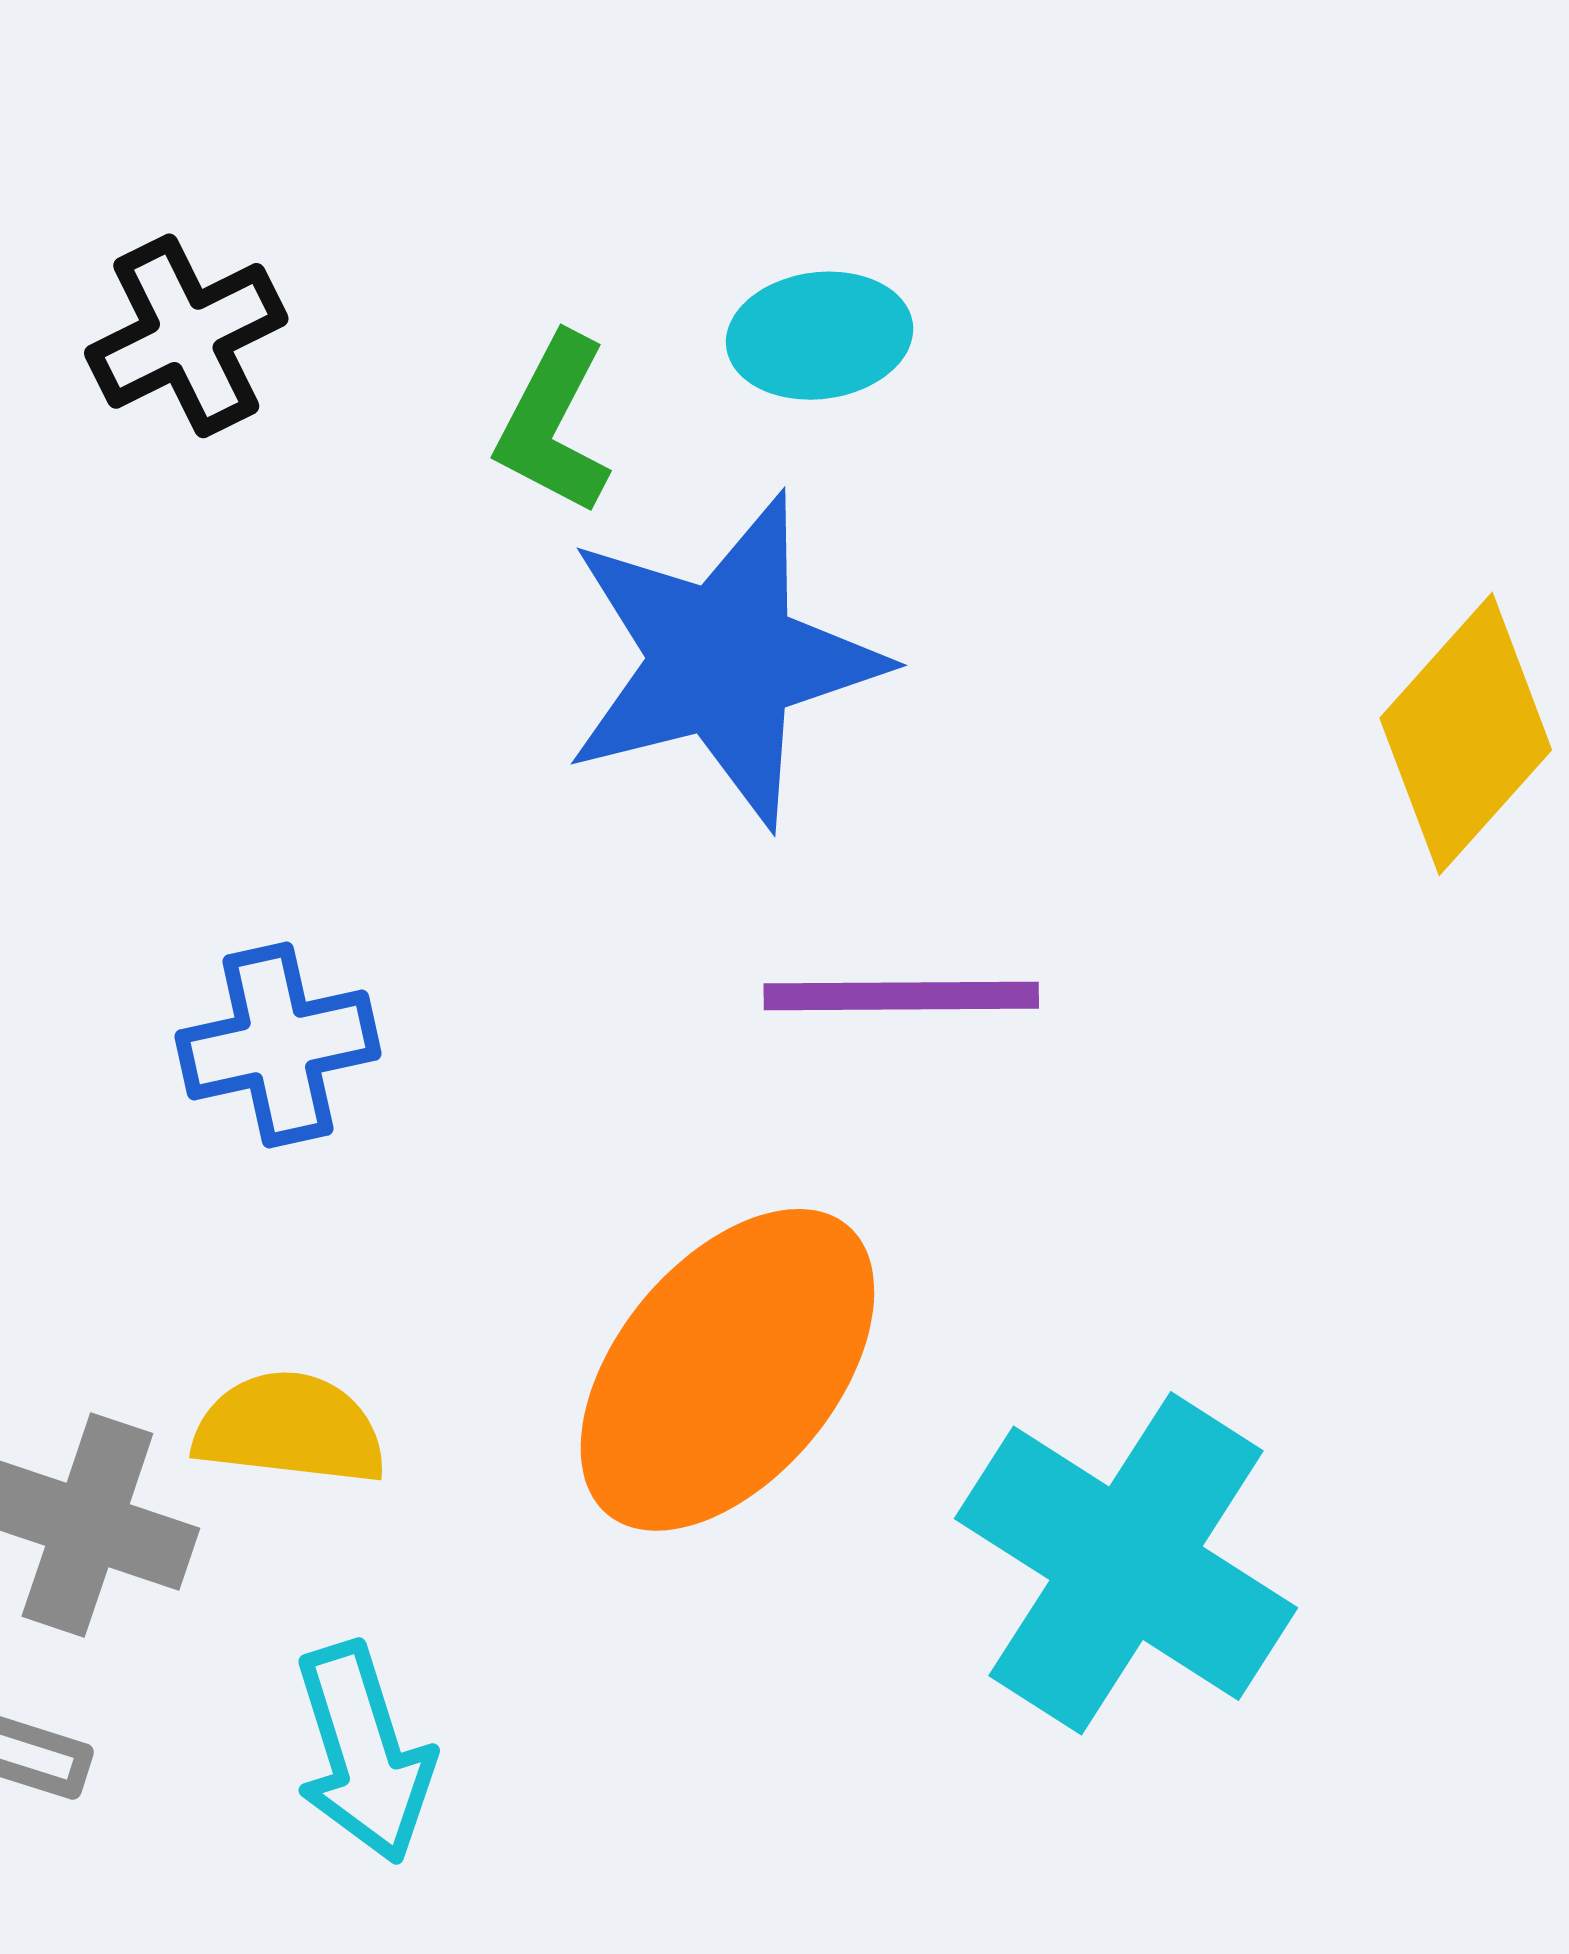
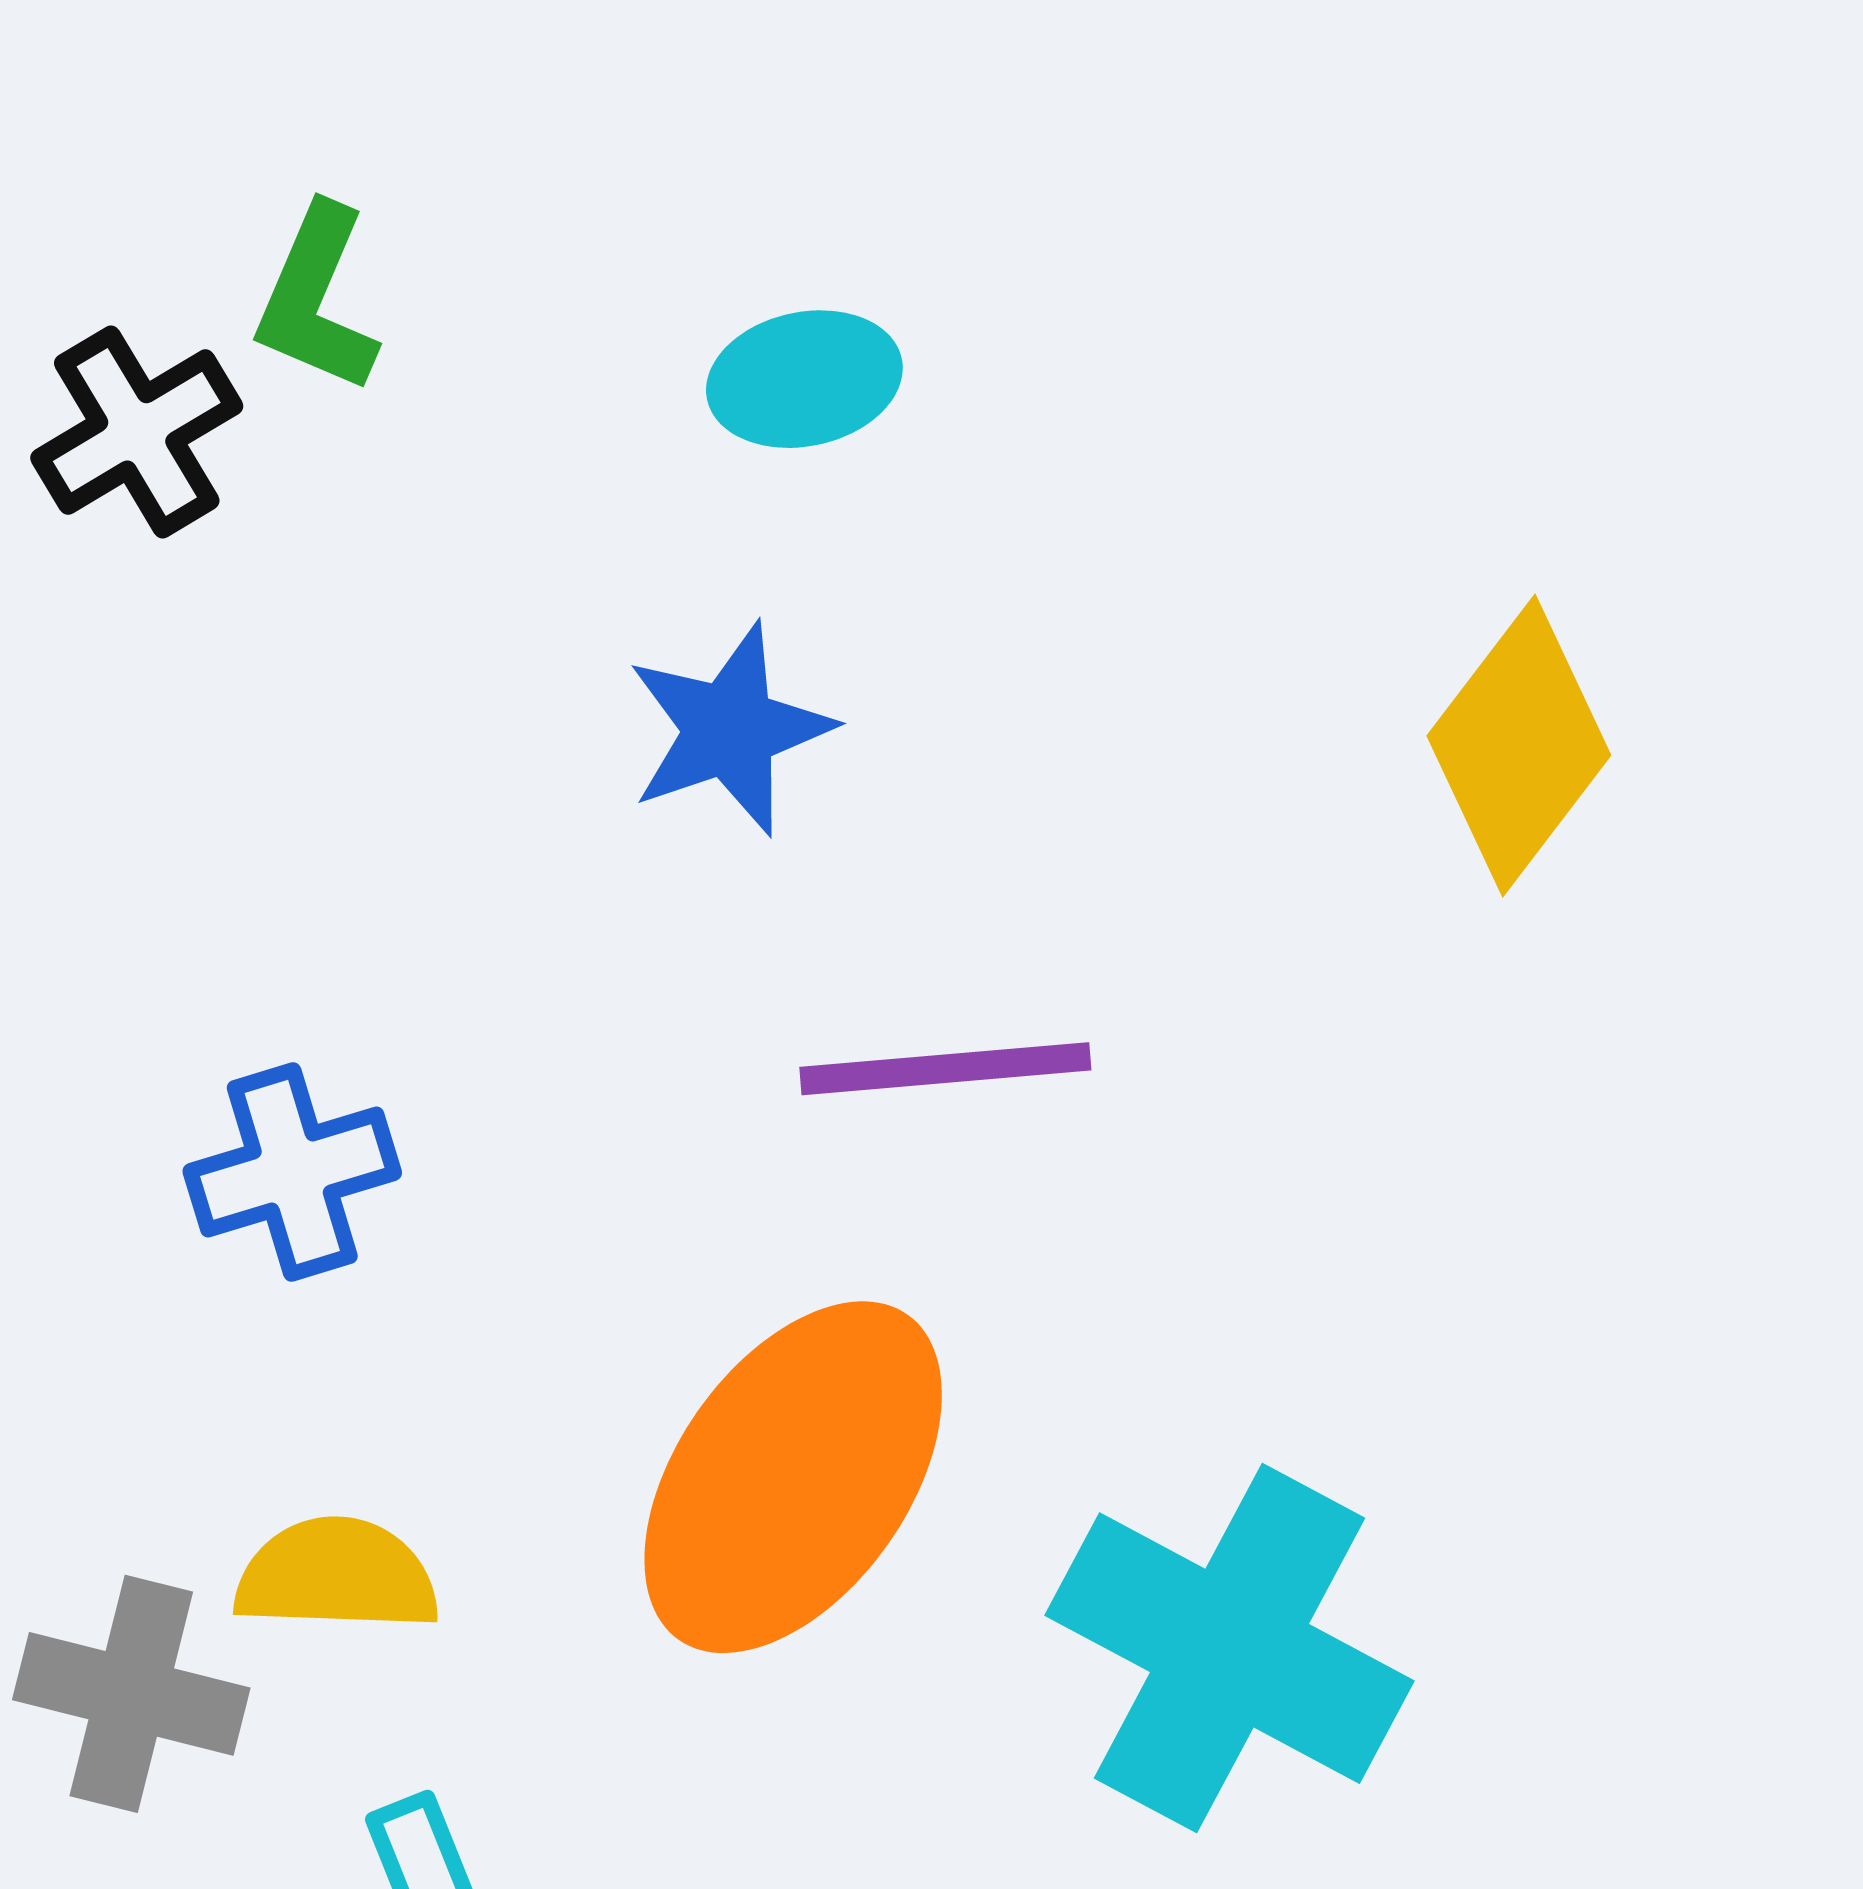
green L-shape: (553, 424) -> (317, 299), moved
blue star: (723, 660) -> (730, 729), size x0.6

